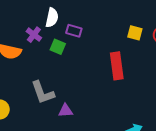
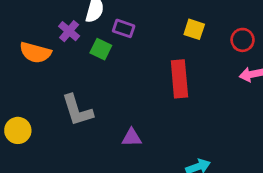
yellow square: (135, 33) -> (194, 29), moved
purple triangle: (66, 111) -> (132, 138), moved

